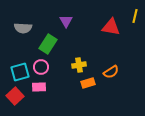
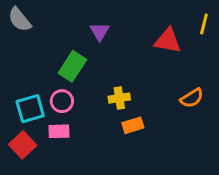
gray semicircle: (23, 28) -> (20, 20), moved, turned 48
orange semicircle: (111, 72) -> (192, 98), moved

